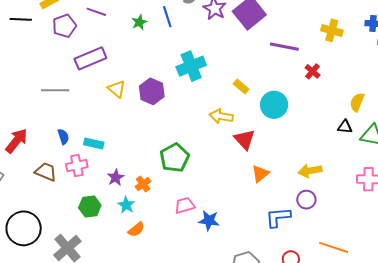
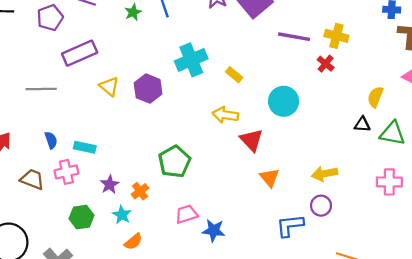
yellow cross: (332, 30) -> (336, 36), moved
yellow rectangle: (241, 87) -> (234, 75), moved
orange triangle: (260, 174) -> (270, 178), turned -30

